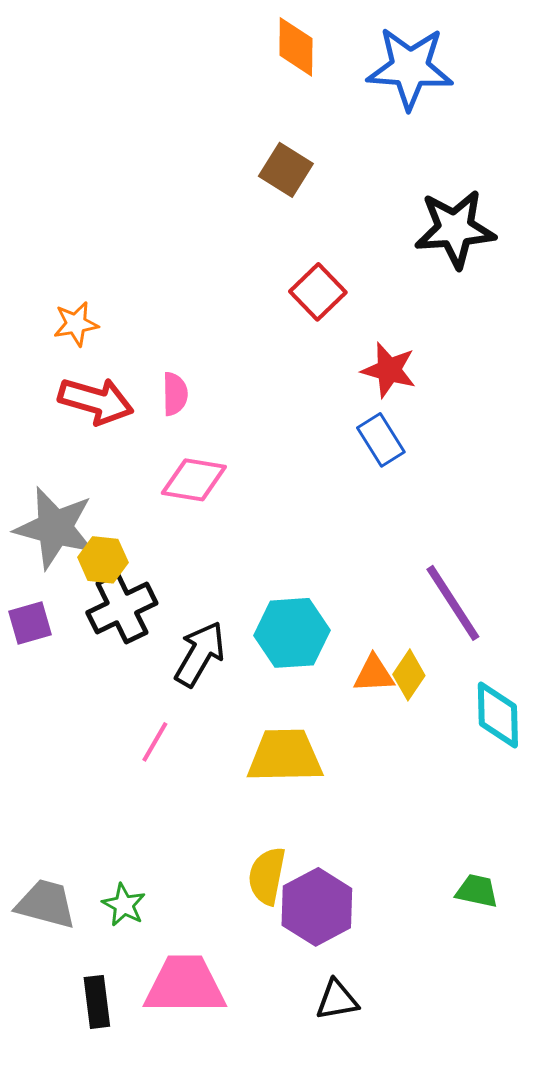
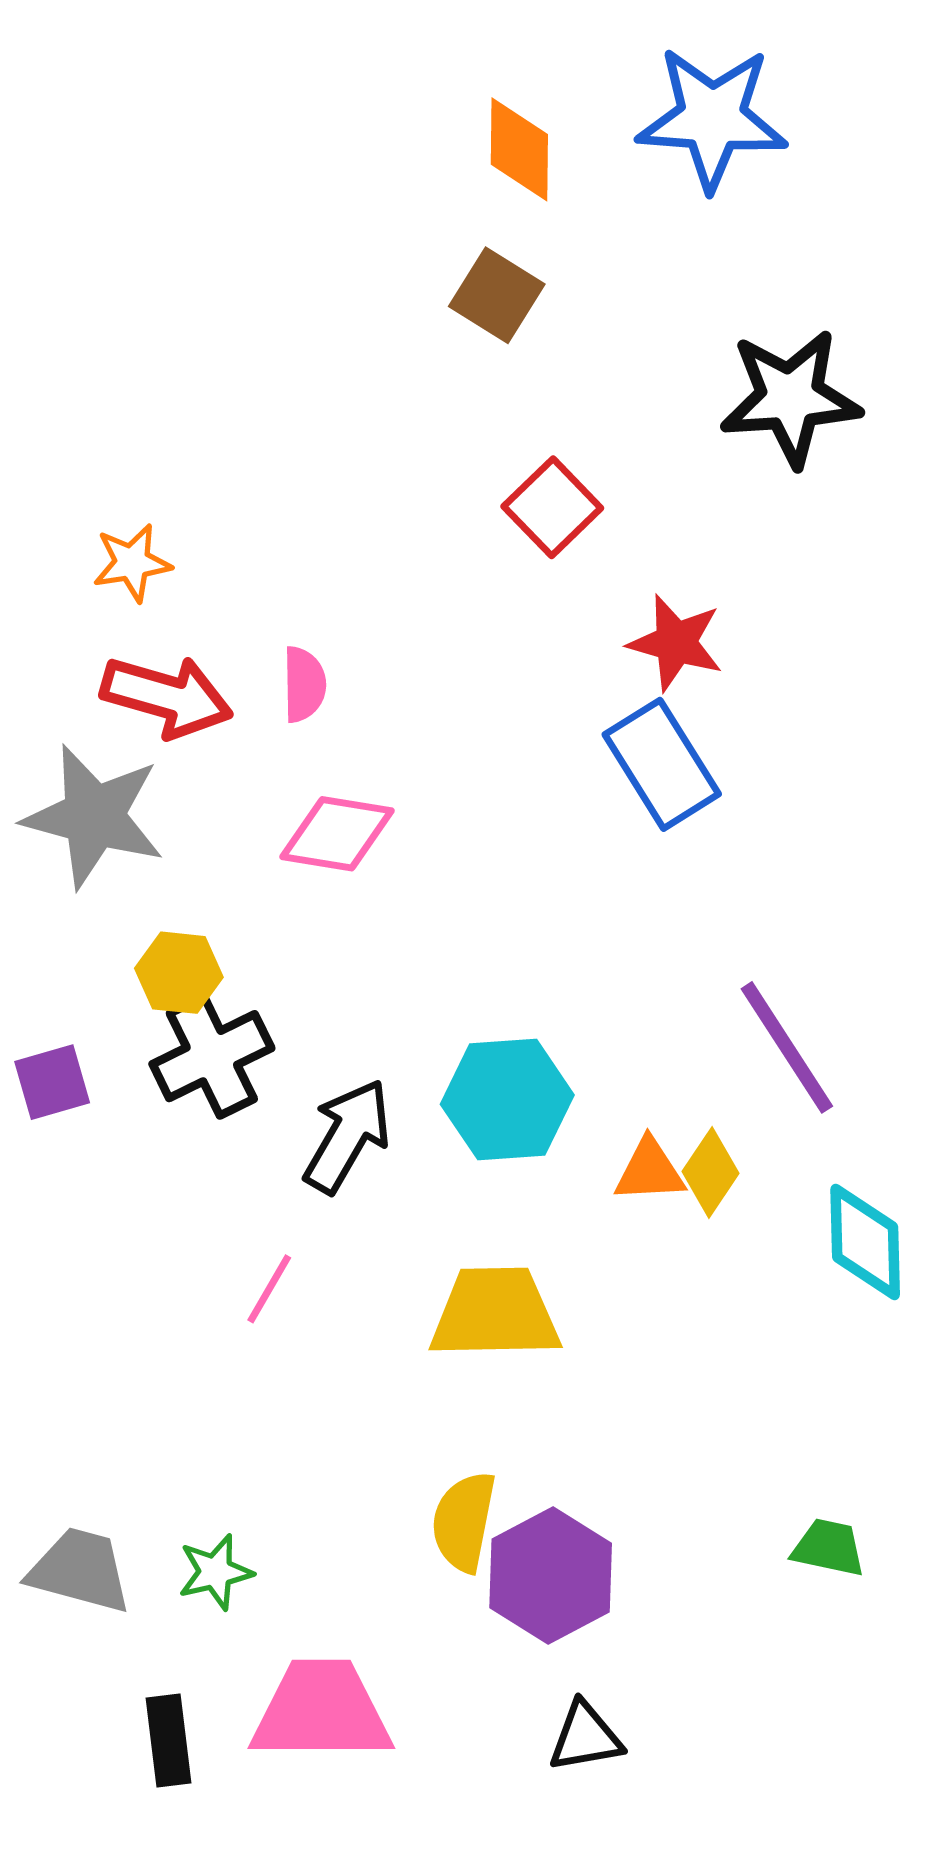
orange diamond: (296, 47) -> (519, 149), moved
blue rectangle: (381, 440) -> (662, 764), size x1.4
gray star: (55, 528) -> (94, 816), moved
green star: (124, 905) -> (215, 1572), turned 30

